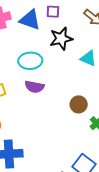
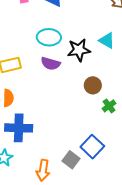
black star: (61, 39) -> (79, 50), moved

